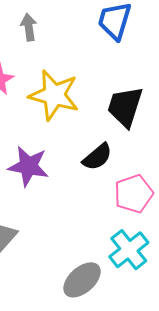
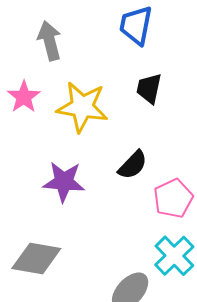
gray arrow: (29, 27) -> (50, 41), size x1.4
black trapezoid: (125, 107) -> (149, 88), moved, size x0.7

